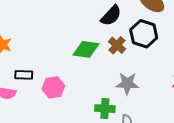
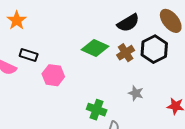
gray star: (127, 83) -> (136, 93), moved, size x0.7

